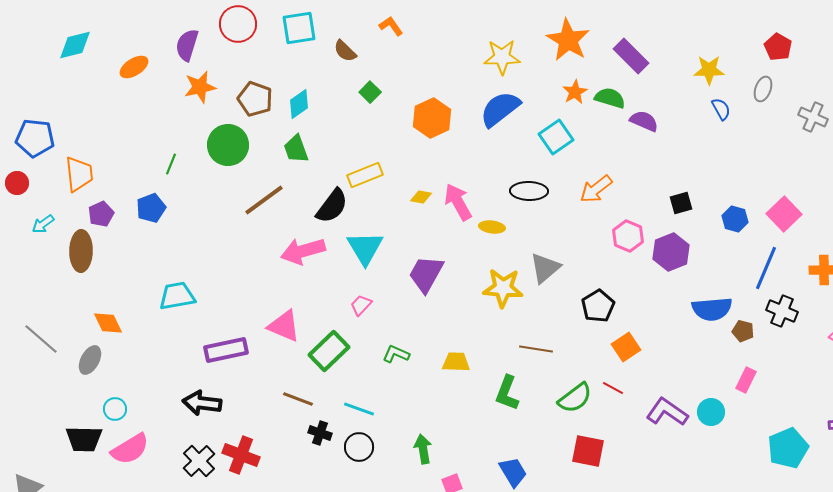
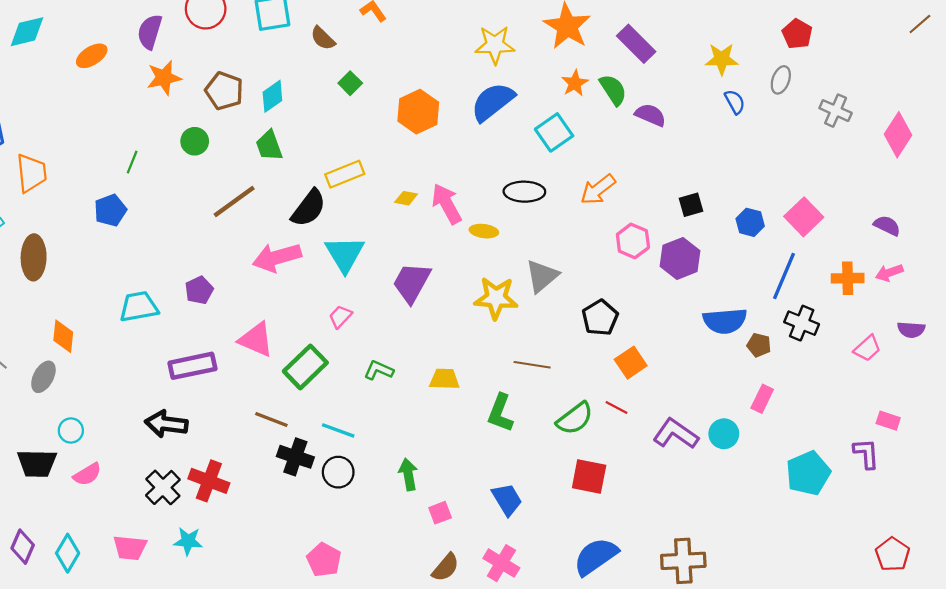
green semicircle: (610, 98) -> (613, 90), turned 40
green circle: (228, 145) -> (195, 141), size x0.6
purple pentagon: (101, 214) -> (199, 290), moved
orange diamond: (108, 323) -> (63, 336), turned 32
black cross: (320, 433) -> (295, 457), size x1.4
pink semicircle: (130, 449) -> (87, 474), size x0.7

